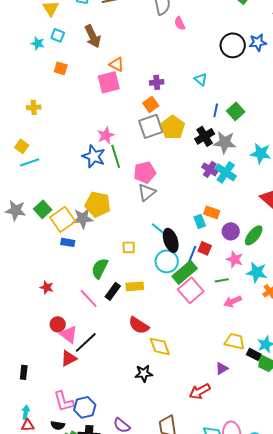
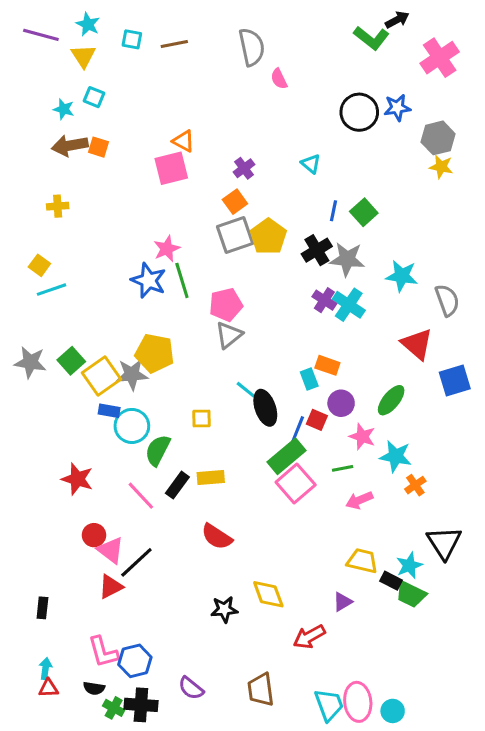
brown arrow: (93, 36) -> (70, 146), moved, turned 105
purple cross: (157, 82) -> (244, 168), turned -32
purple circle: (231, 231) -> (341, 403), moved
cyan circle: (167, 261) -> (132, 426), moved
red star: (47, 287) -> (77, 479), size x1.5
yellow diamond: (160, 346) -> (268, 594), moved

